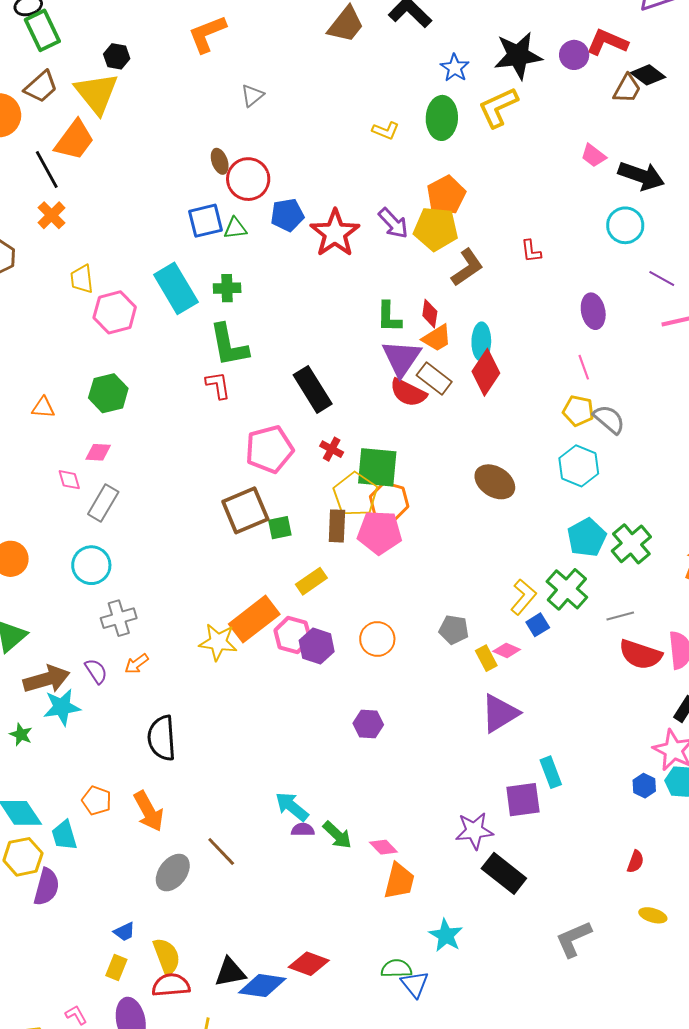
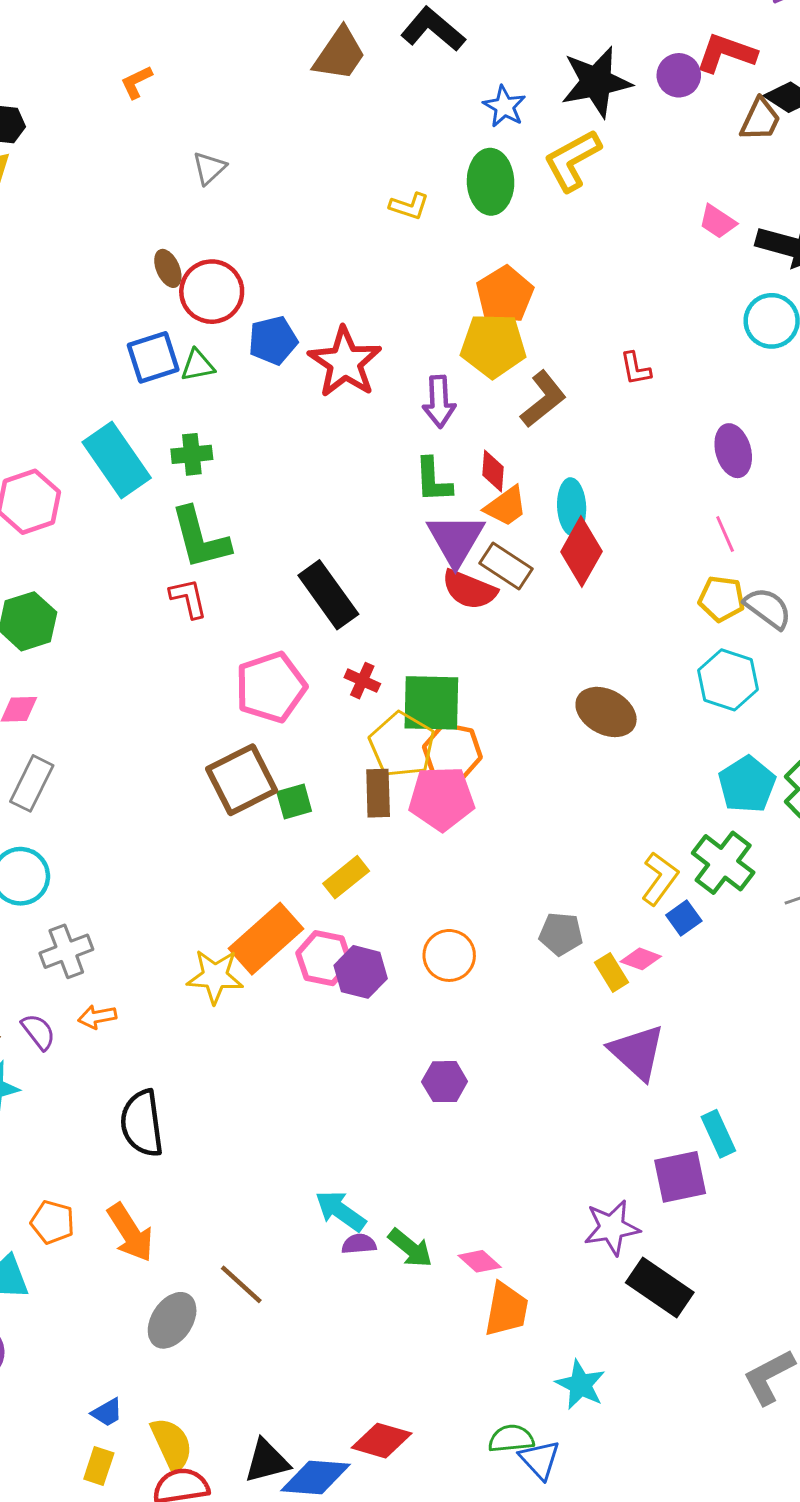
orange L-shape: (207, 34) -> (136, 82), size x0.6
purple arrow: (393, 223) -> (439, 402), moved, turned 44
orange arrow: (137, 664) -> (97, 1017), turned 30
purple triangle: (500, 713) -> (637, 1052), turned -42

